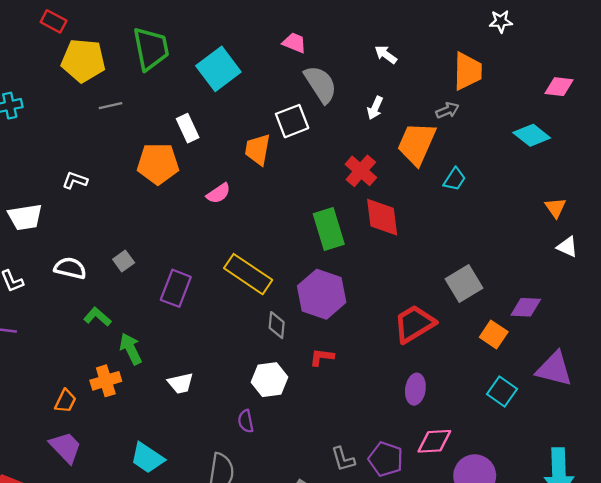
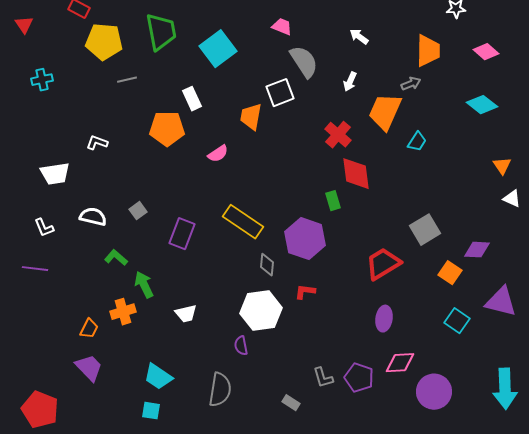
pink diamond: (559, 87) -> (486, 52), moved, turned 35
green rectangle: (329, 229) -> (333, 201), moved, size x0.6
white hexagon: (269, 380) -> (261, 311), size x1.4

